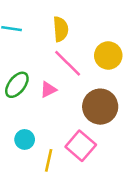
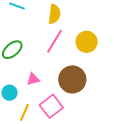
pink line: (68, 63) -> (54, 41), turned 65
pink triangle: (48, 90) -> (33, 79), moved

